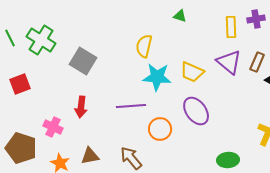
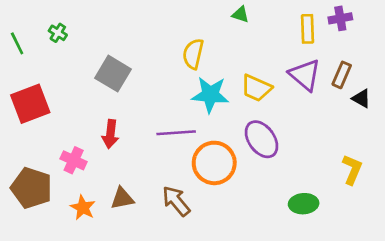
green cross: (41, 40) -> (58, 33), moved, size x0.5
red square: (20, 84) -> (30, 104), size x1.4
orange circle: (160, 129) -> (214, 163), size x1.4

